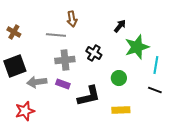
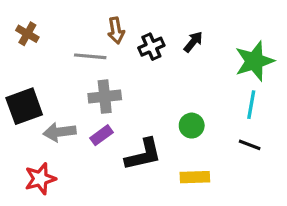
brown cross: (14, 32) -> (27, 34), moved
green star: (137, 47) -> (254, 61), moved
black cross: (94, 53) -> (151, 47), moved, turned 35
purple rectangle: (63, 84) -> (101, 135), turned -56

